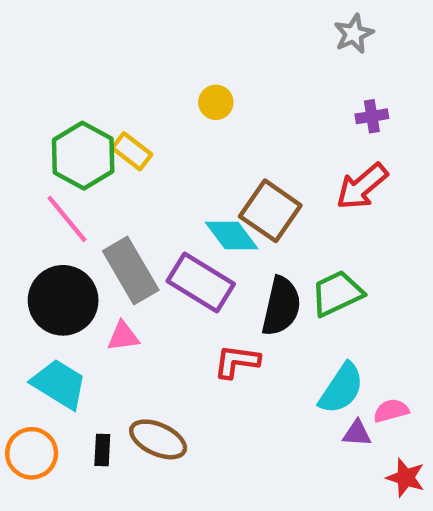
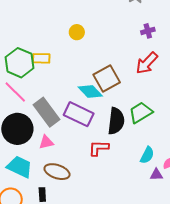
yellow rectangle: (132, 151) -> (41, 58), turned -30
brown square: (270, 211) -> (107, 78), turned 32
cyan semicircle: (341, 388) -> (147, 155), size x0.7
brown ellipse: (158, 439) -> (57, 172), moved

